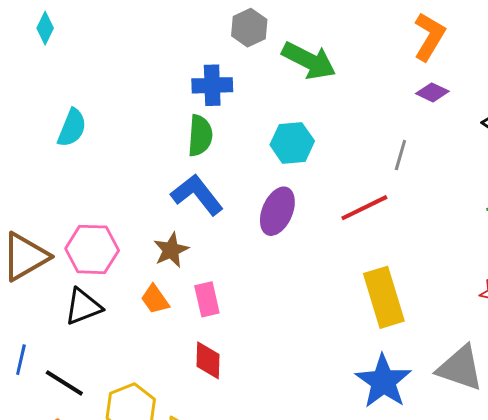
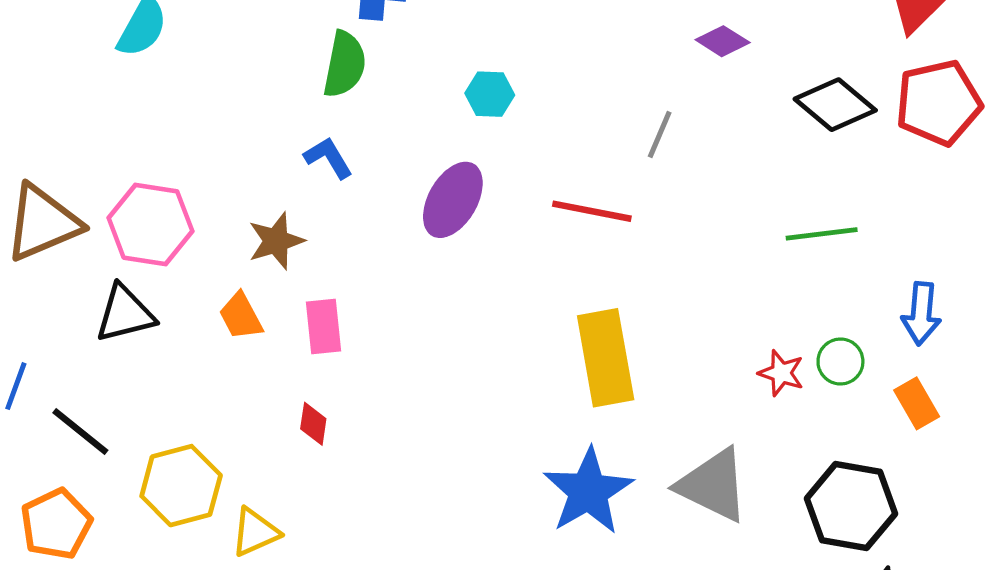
cyan hexagon: (292, 143) -> (490, 94), size x0.7
blue L-shape: (197, 195) -> (328, 158), size x0.6
red line: (364, 208) -> (592, 211), turned 30
red diamond: (208, 360) -> (313, 424), size x0.7

